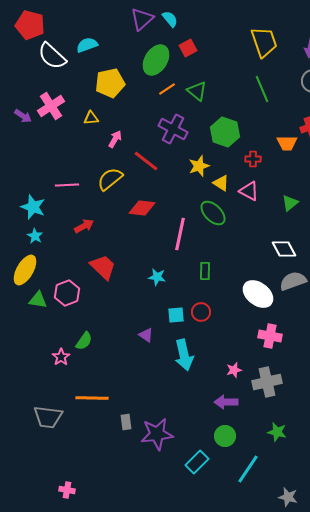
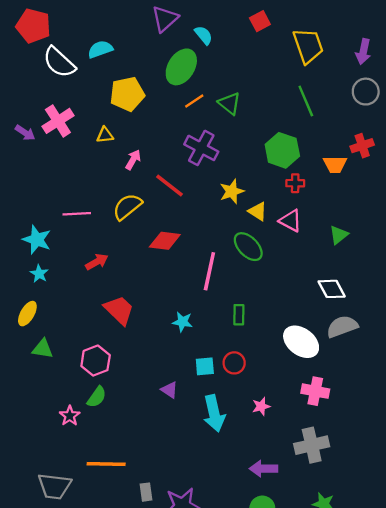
cyan semicircle: (170, 19) -> (204, 35), moved
red square: (188, 48) -> (260, 21), moved
green hexagon: (225, 132) -> (282, 150), moved
yellow ellipse: (25, 270) -> (27, 314), size x0.7
pink hexagon: (67, 293) -> (96, 361), moved
pink star: (234, 370) -> (261, 406), moved

